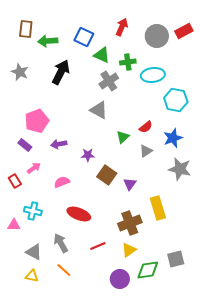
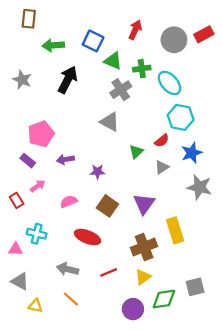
brown rectangle: (26, 29) -> (29, 19), moved
cyan ellipse: (153, 75) -> (170, 83), turned 55
cyan hexagon: (176, 100) -> (181, 117), moved
brown square: (107, 175) -> (107, 206), moved
purple triangle: (130, 184) -> (144, 204), size x1.5
gray arrow: (61, 243) -> (68, 269), turned -48
gray triangle: (34, 252) -> (20, 281), moved

